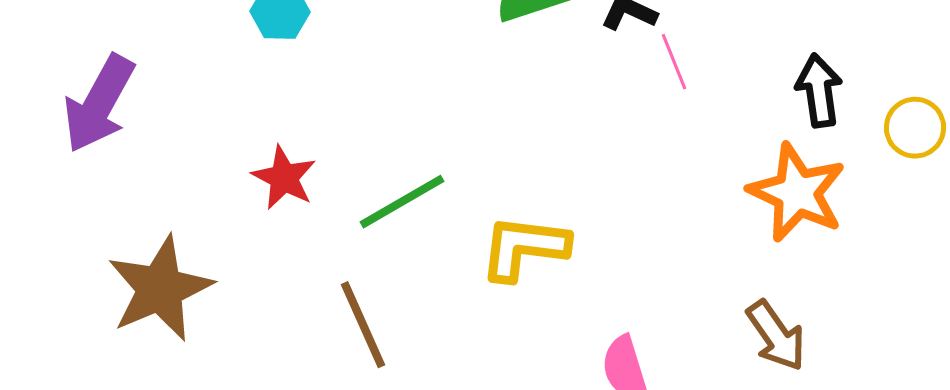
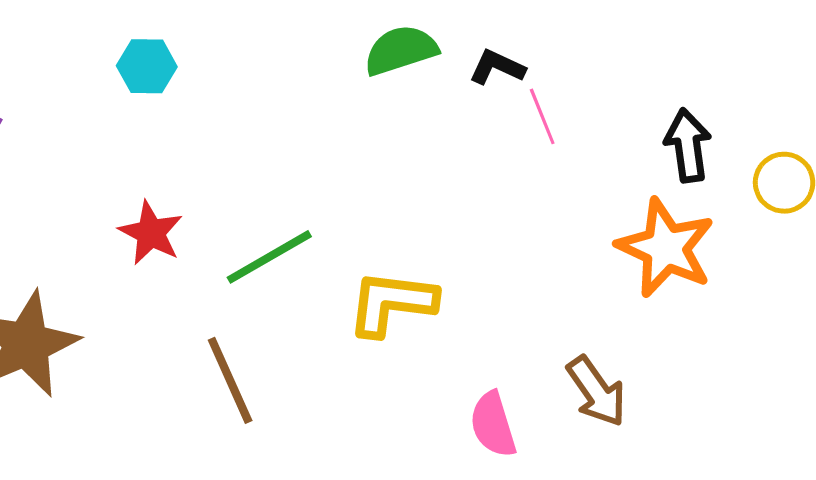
brown arrow: (776, 336) -> (596, 391), moved

